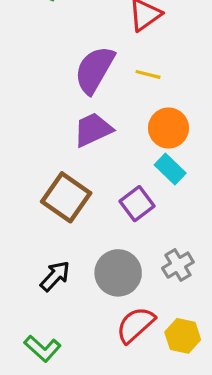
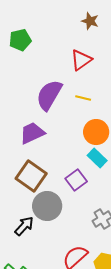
purple trapezoid: (93, 130) -> (32, 133), moved
gray circle: (118, 273) -> (47, 206), moved

